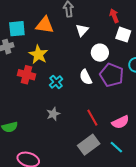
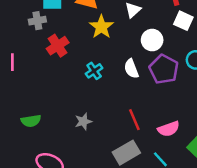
yellow star: (38, 55) -> (101, 27), moved
red cross: (27, 75) -> (58, 46), moved, turned 36
gray star: (53, 114) -> (83, 121), moved

